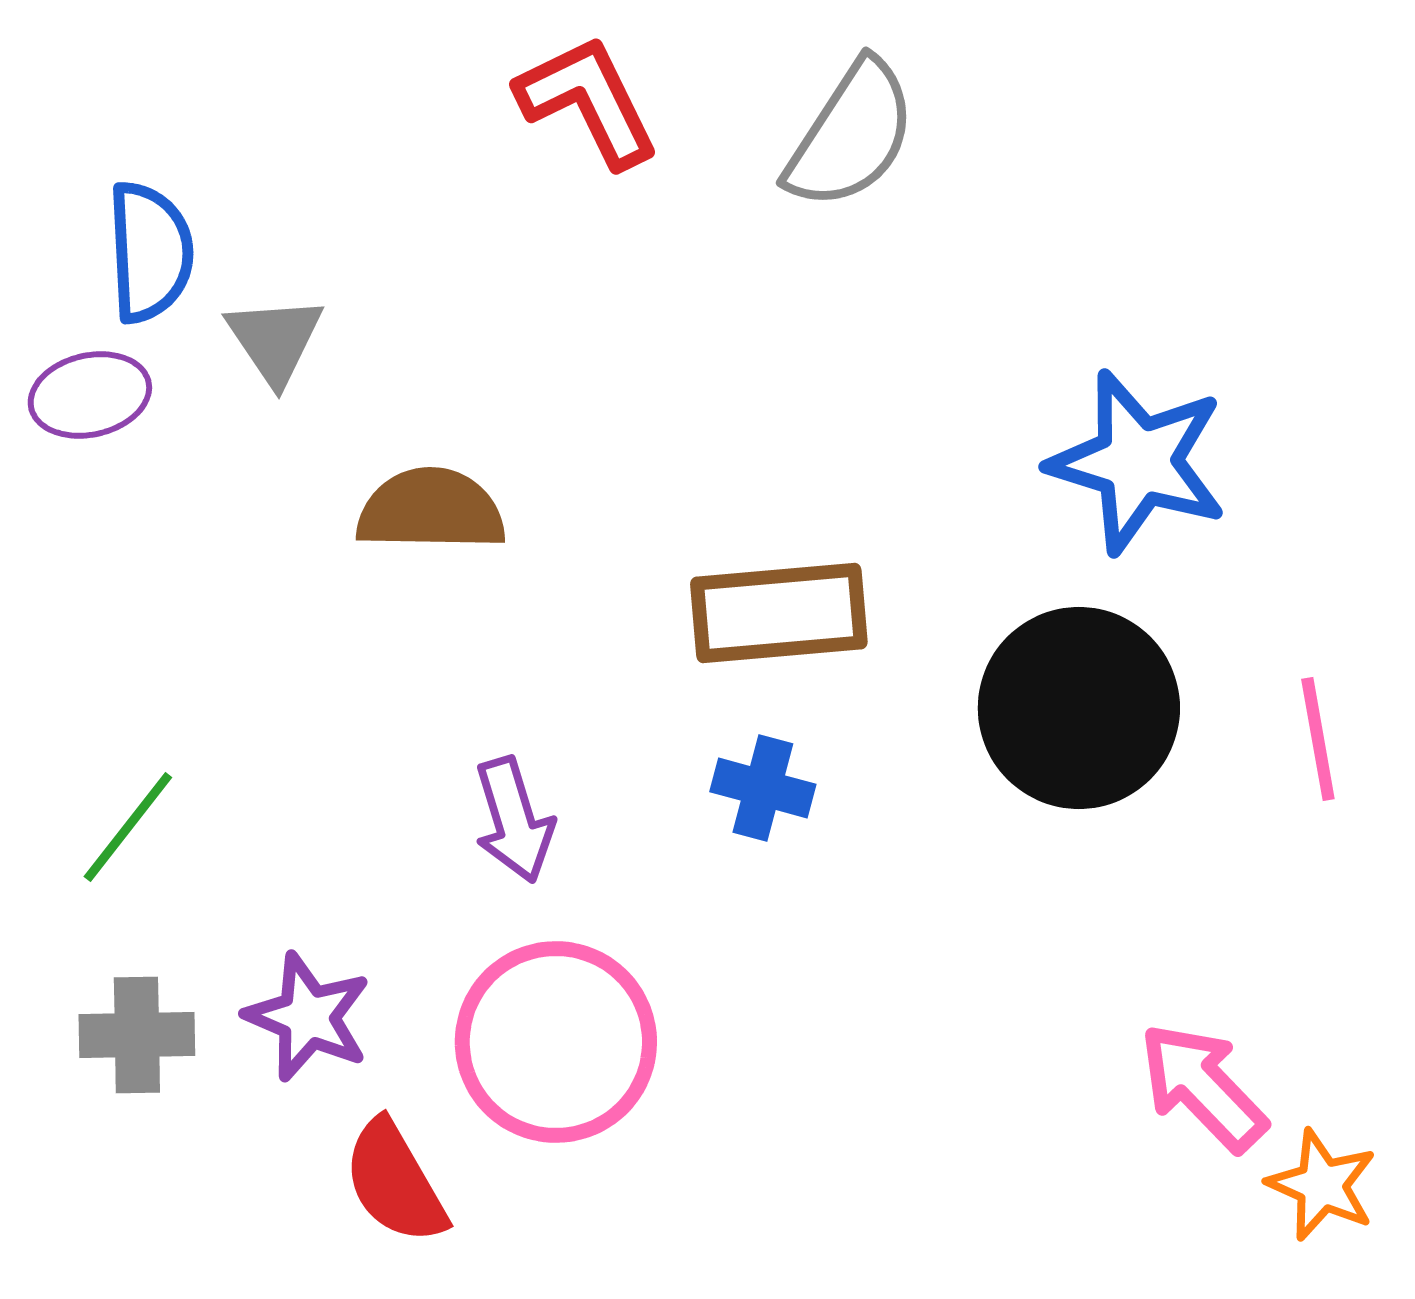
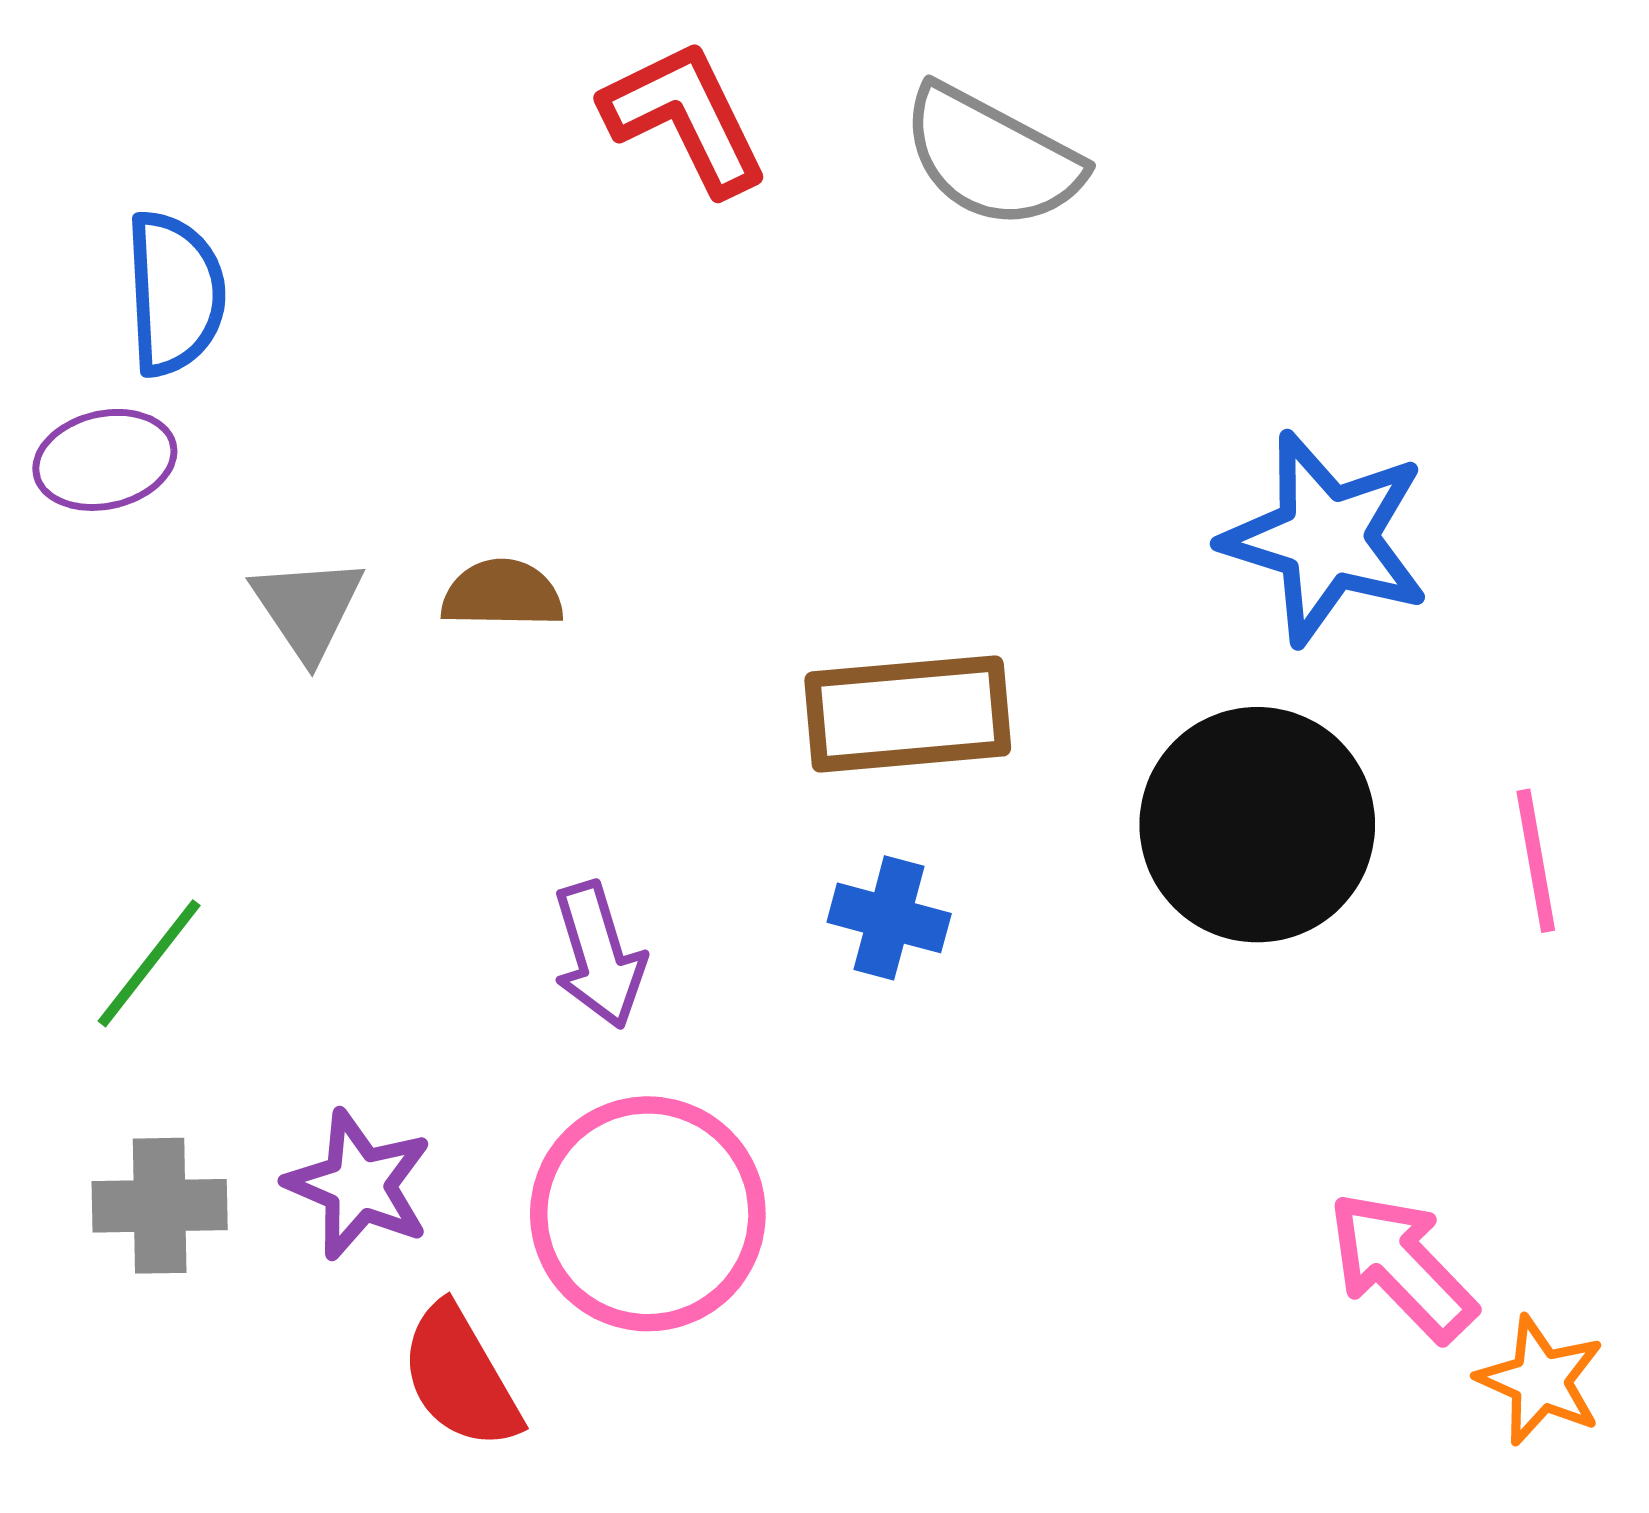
gray semicircle: (851, 135) -> (992, 157), turned 85
gray triangle: (275, 340) -> (308, 608), moved
brown semicircle: (431, 510) -> (502, 594), size x0.7

